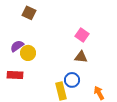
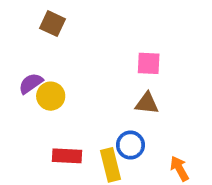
pink square: (82, 35) -> (149, 63), turned -32
red rectangle: (15, 75) -> (67, 156), moved

